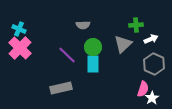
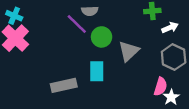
gray triangle: (123, 44) -> (129, 51), moved
purple line: (67, 55) -> (77, 24), moved
cyan rectangle: (93, 64) -> (97, 71), moved

